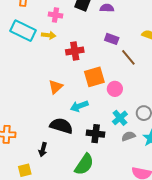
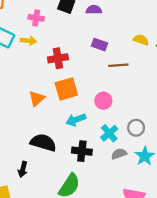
brown line: (128, 57) -> (118, 65), turned -54
orange square: (94, 77) -> (66, 89), moved
cyan arrow: (79, 106) -> (76, 120), moved

